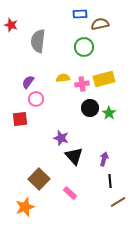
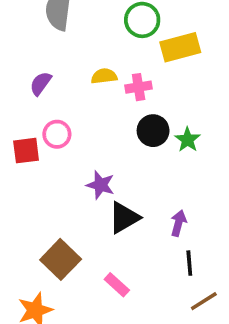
yellow rectangle: (104, 79) -> (180, 47), moved
pink circle: (36, 99) -> (57, 134), moved
black triangle: (74, 156) -> (124, 218), turned 42

